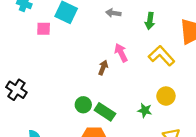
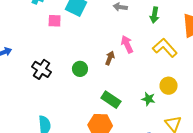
black cross: (16, 90) -> (42, 69), moved
green circle: (83, 105) -> (80, 69), moved

